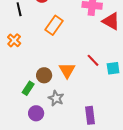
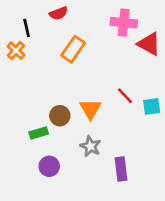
orange cross: (14, 40) -> (16, 51), moved
green rectangle: (28, 88) -> (39, 133), turned 40
gray star: (56, 98) -> (90, 146), moved

